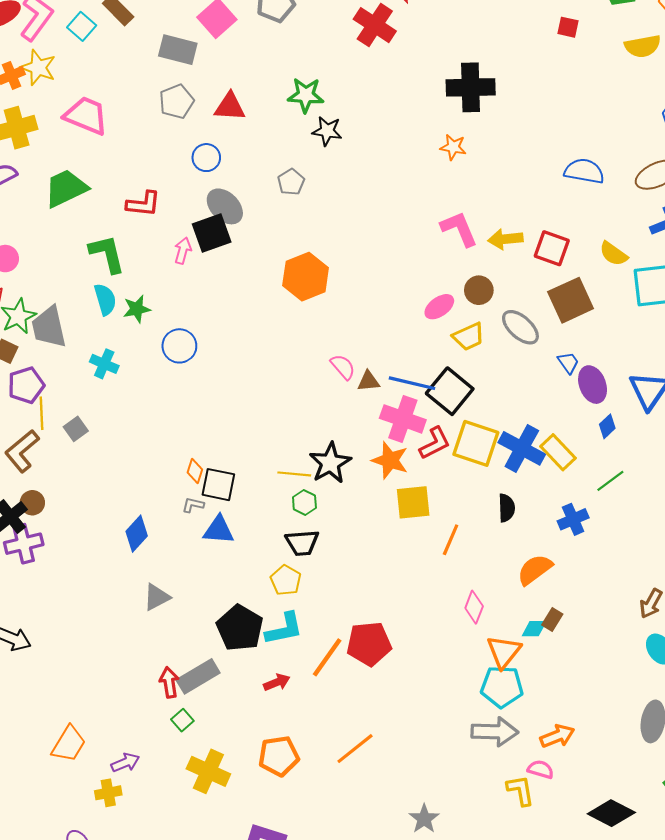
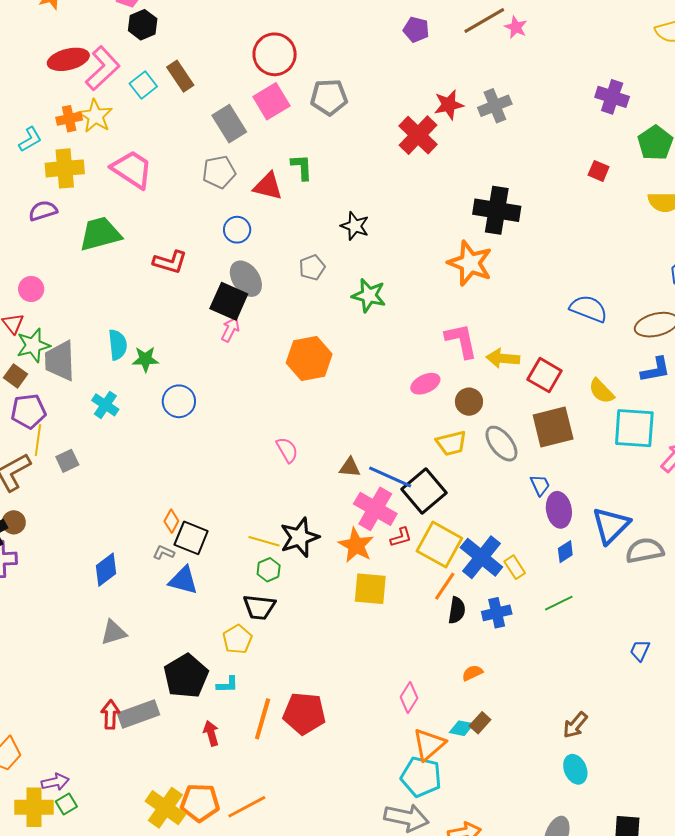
gray rectangle: (178, 50) -> (229, 124), turned 33
green star: (306, 95) -> (369, 295), moved
orange star: (453, 147) -> (470, 263), size x1.8
black square: (212, 233) -> (229, 301), turned 33
pink arrow: (183, 251) -> (230, 330), moved
green L-shape: (107, 254) -> (302, 167), moved, size x0.7
pink ellipse: (439, 307) -> (425, 384), moved
pink semicircle: (343, 367) -> (287, 450), moved
red L-shape: (435, 443) -> (401, 537), size x0.7
yellow rectangle: (558, 452) -> (515, 567), size x0.7
blue cross: (573, 519) -> (497, 613), moved
orange line: (451, 540) -> (445, 586), moved
orange semicircle: (535, 570) -> (472, 673), size x0.6
cyan L-shape: (284, 629) -> (227, 685), size x0.6
orange line: (327, 657) -> (263, 719), turned -30
red arrow: (277, 682) -> (211, 733), turned -95
green square: (182, 720) -> (66, 804), moved
orange line: (355, 749) -> (247, 807), moved
yellow cross: (208, 771) -> (165, 808), moved
yellow cross: (108, 793) -> (34, 807), size x1.5

